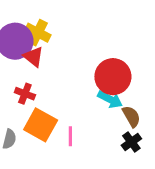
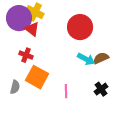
red circle: (113, 77) -> (80, 27), moved
brown semicircle: (131, 116) -> (101, 58), moved, turned -84
pink line: (70, 136) -> (66, 91), moved

